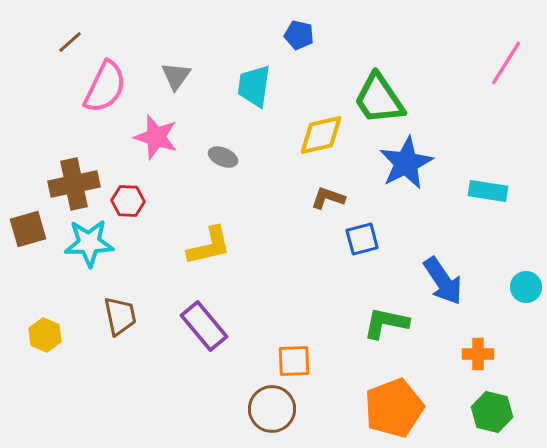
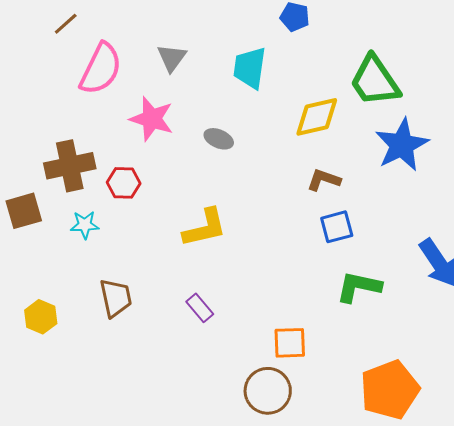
blue square: (362, 239) -> (337, 227), moved
cyan star: (89, 243) -> (85, 225), size x0.6
green L-shape: (386, 323) -> (359, 287), moved
purple rectangle: (204, 326) -> (200, 308), size x0.6

